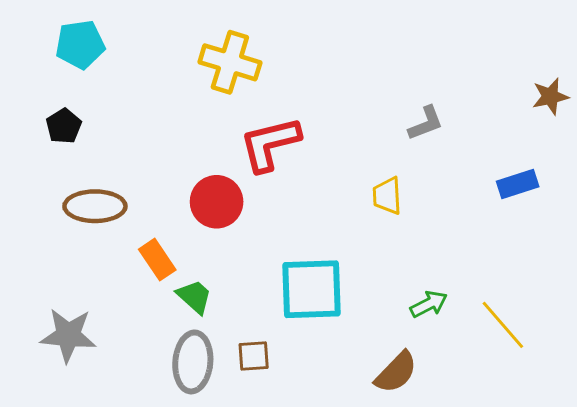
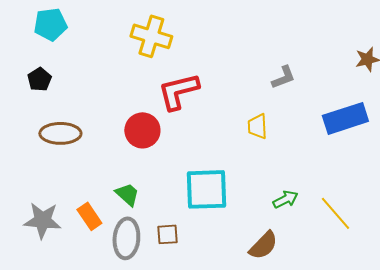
blue rectangle: (518, 184) -> (345, 118), size x1.6
orange rectangle: (157, 260) -> (89, 216), moved

